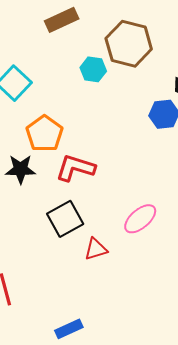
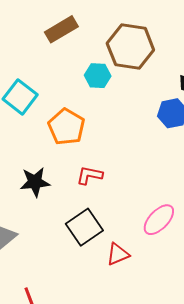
orange pentagon: (44, 134) -> (66, 127), moved
red L-shape: (75, 168) -> (89, 175), size x0.7

